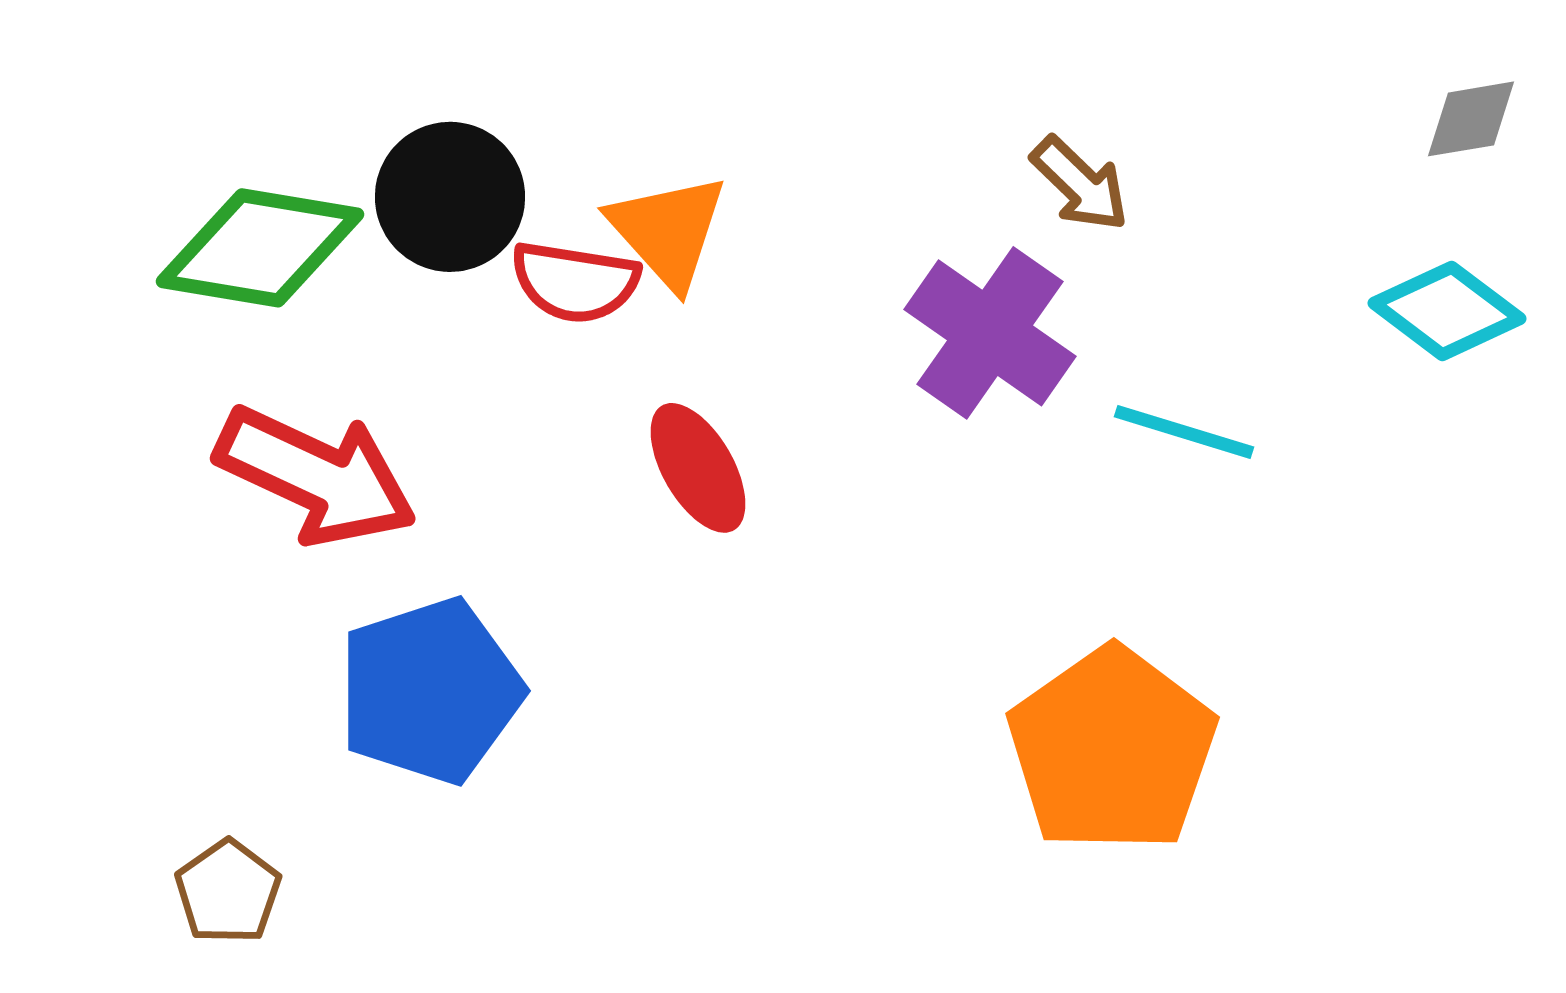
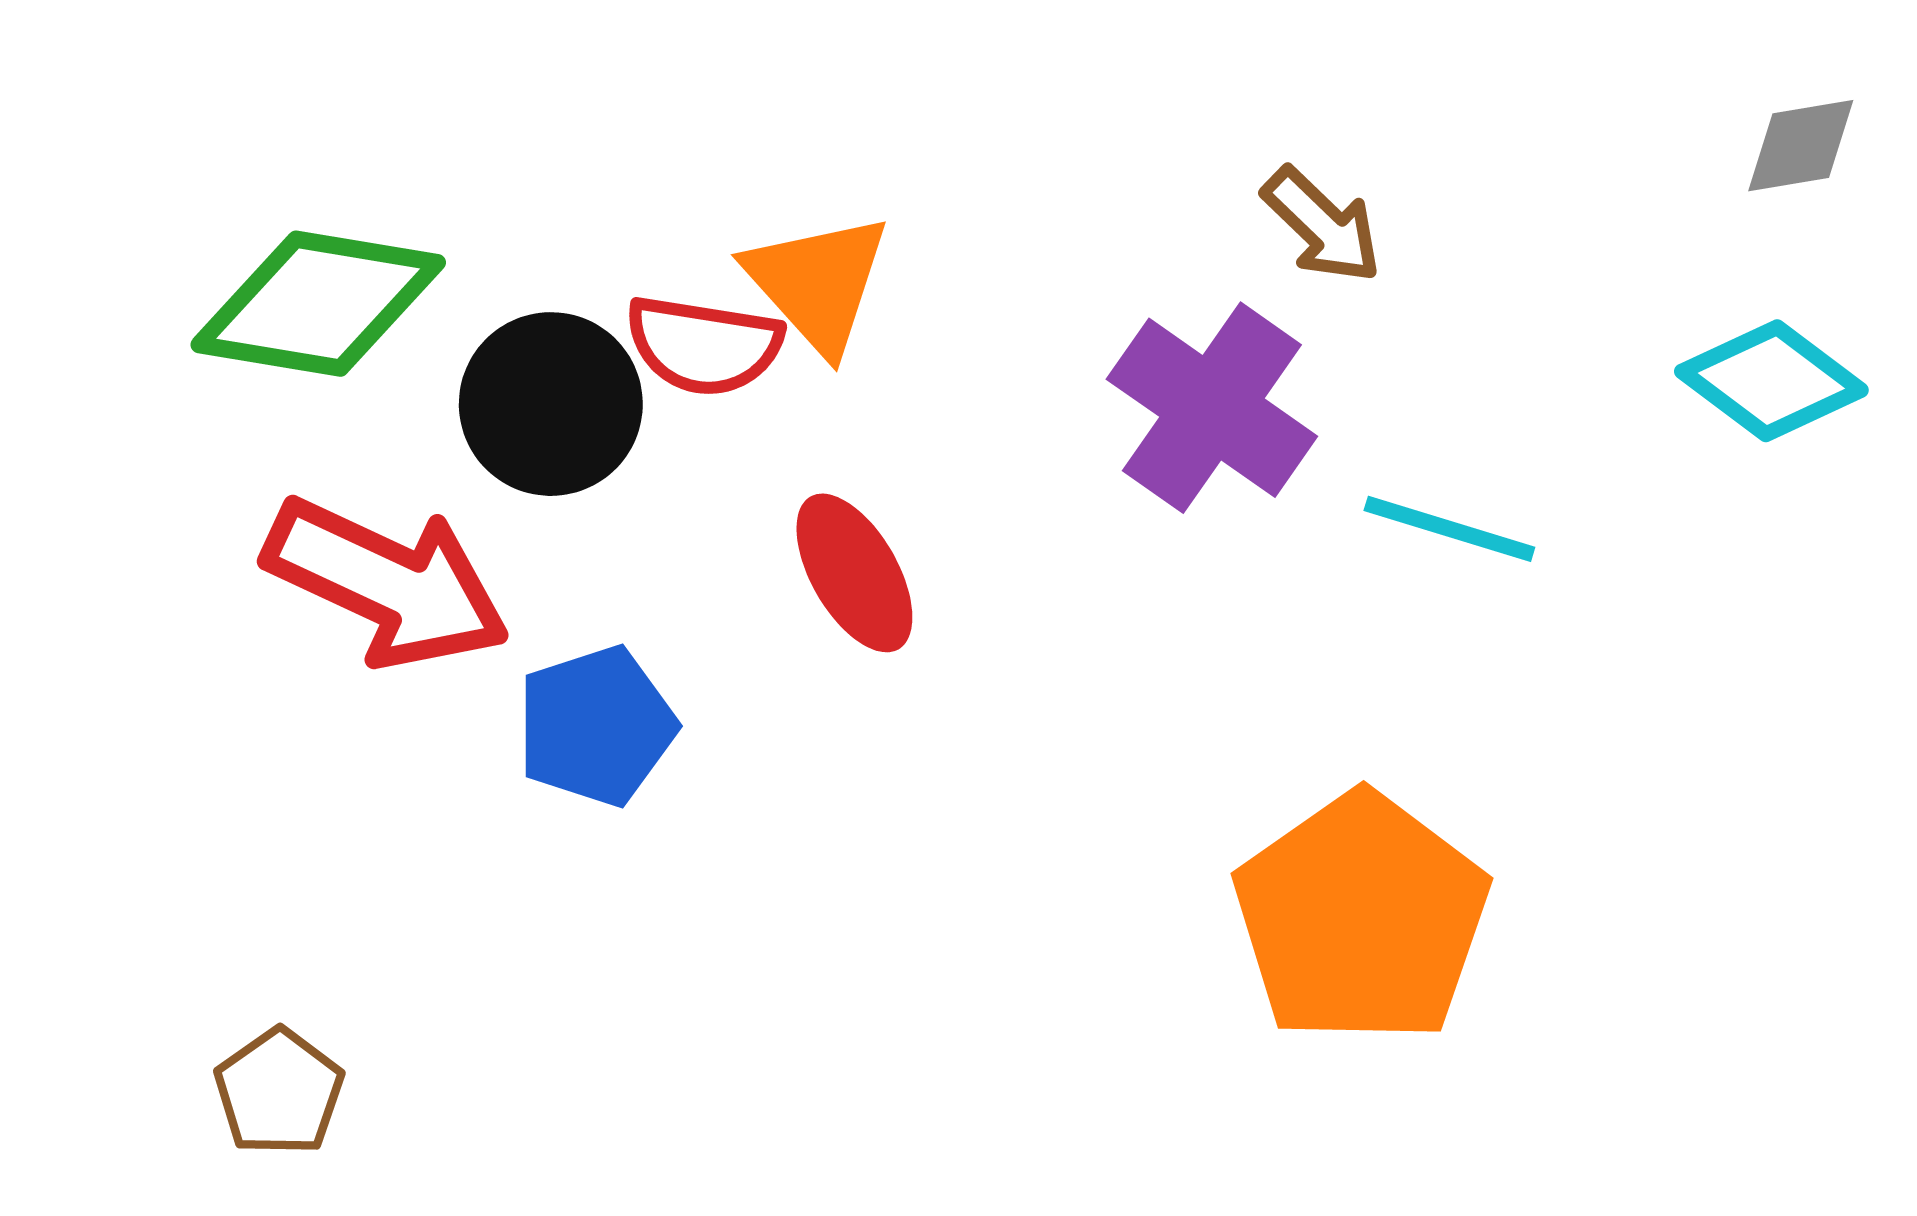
black circle: (450, 197) -> (551, 404), moved
blue pentagon: (430, 691) -> (596, 726), moved, size x0.7

